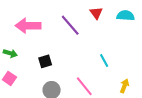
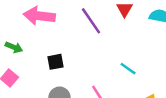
cyan line: (104, 60) -> (128, 69), turned -32

